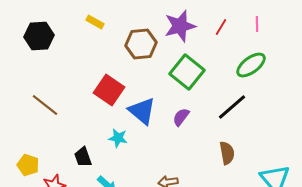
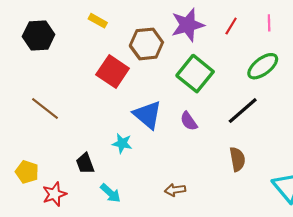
red square: (109, 90) -> (113, 71), moved
purple semicircle: (181, 117) -> (189, 121), turned -72

